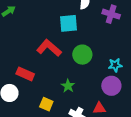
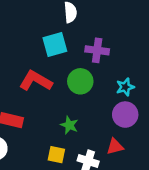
purple cross: (111, 14) -> (97, 50), moved
yellow square: (46, 104) -> (56, 155), moved

